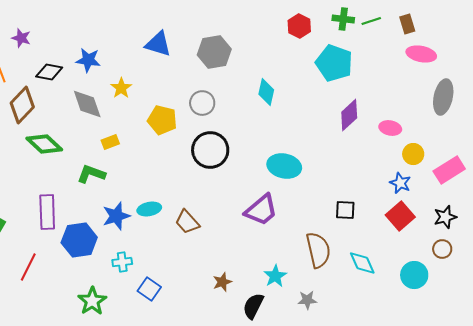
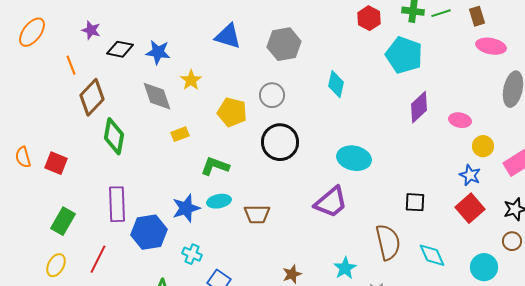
black diamond: (49, 72) -> (120, 49), moved
green diamond: (44, 144) -> (114, 136), turned 57
green L-shape: (91, 174) -> (215, 166), moved
brown trapezoid: (187, 222) -> (257, 214), turned -48
cyan cross: (122, 262) -> (192, 254), turned 30

